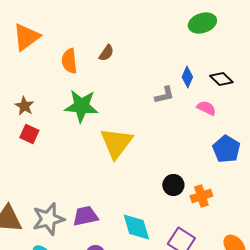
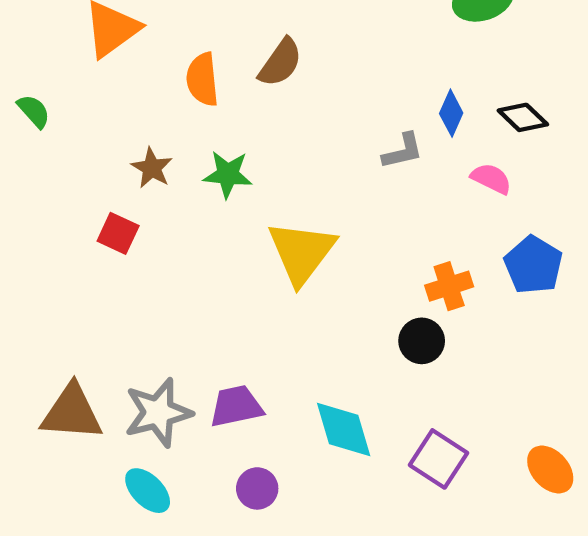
brown semicircle: (106, 53) -> (280, 63), size x1.4
brown star: (24, 106) -> (152, 168), moved
green star: (81, 106) -> (228, 174), size x0.7
orange cross: (201, 196) -> (449, 286), moved

